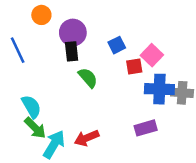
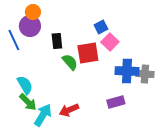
purple circle: (73, 33) -> (30, 26), moved
blue square: (117, 45) -> (101, 27), moved
pink square: (152, 55) -> (110, 42), moved
red square: (134, 66) -> (88, 53), moved, size x1.6

